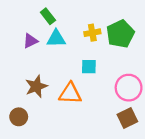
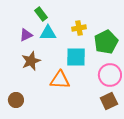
green pentagon: (120, 34) -> (106, 42), moved
cyan square: (89, 67) -> (76, 57), size x1.5
brown star: (36, 86) -> (31, 61), moved

